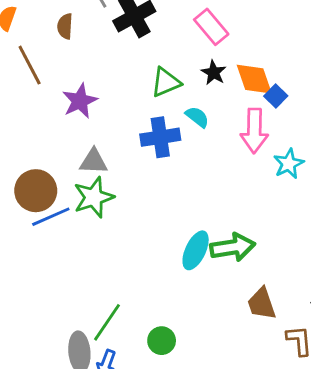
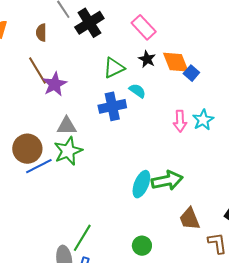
brown line: (30, 65) -> (38, 70), moved
pink arrow: (254, 131) -> (180, 121), moved, size x0.7
green circle: (162, 341) -> (142, 246), moved

